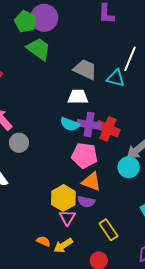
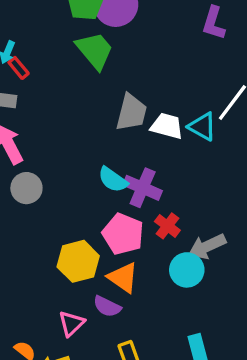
gray trapezoid: (85, 69) -> (131, 112), moved, turned 65
white trapezoid: (78, 97) -> (167, 126), moved
red cross: (108, 129) -> (167, 226), moved, size x0.7
yellow hexagon: (63, 198) -> (78, 261), moved

